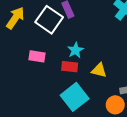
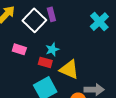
yellow triangle: (99, 70) -> (69, 69), size x1.5

